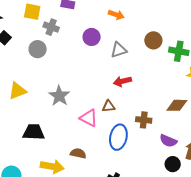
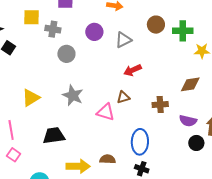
gray circle: (38, 49) -> (66, 54), moved
blue ellipse: (118, 137) -> (140, 142), moved
brown semicircle: (78, 153) -> (108, 159), moved

